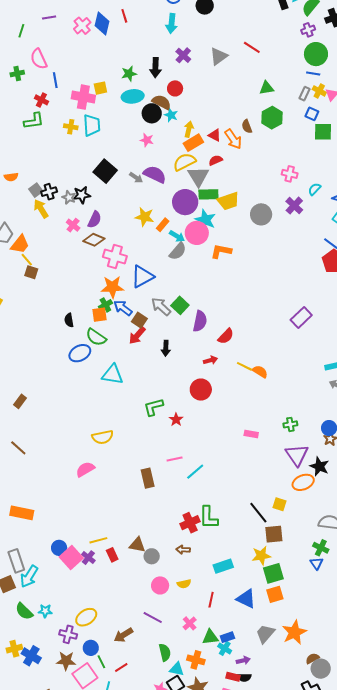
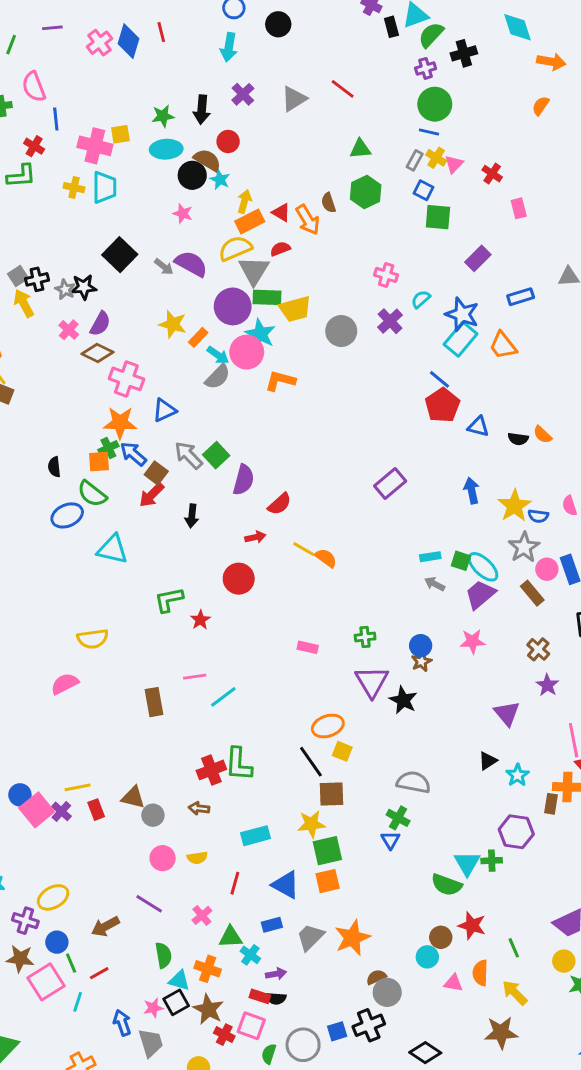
blue triangle: (142, 276) -> (164, 410), size x0.7
orange ellipse: (303, 482) -> (328, 726), moved
blue rectangle: (227, 637) -> (272, 925), moved

